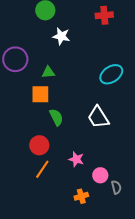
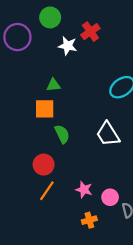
red cross: (104, 15) -> (90, 32), moved, turned -30
purple circle: (15, 59) -> (17, 37), moved
pink star: (76, 159) -> (84, 190), moved

